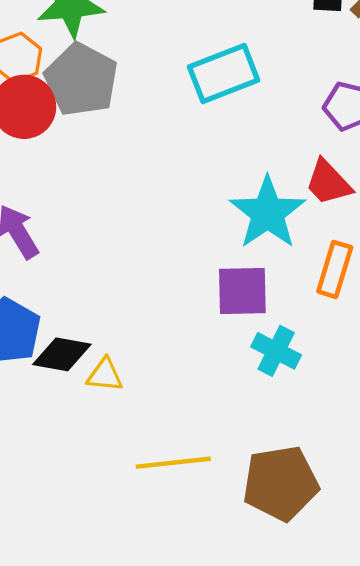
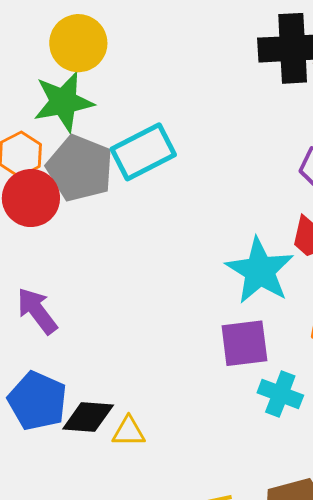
cyan rectangle: (224, 74) -> (143, 152), moved

